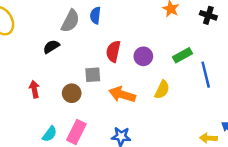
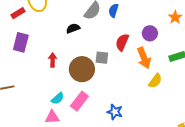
purple circle: (143, 56) -> (150, 33), moved
brown circle: (72, 93) -> (82, 69), size x1.6
orange arrow: (122, 94) -> (144, 58), moved, turned -140

